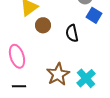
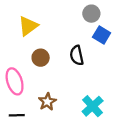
brown circle: (43, 25) -> (41, 58), moved
brown star: (58, 74) -> (47, 102), moved, size x0.7

